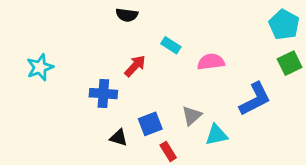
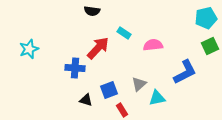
cyan pentagon: (284, 25) -> (206, 18), turned 30
red arrow: (135, 66) -> (98, 48), size x1.4

